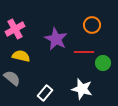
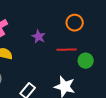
purple star: (56, 39) -> (39, 37), size x0.6

